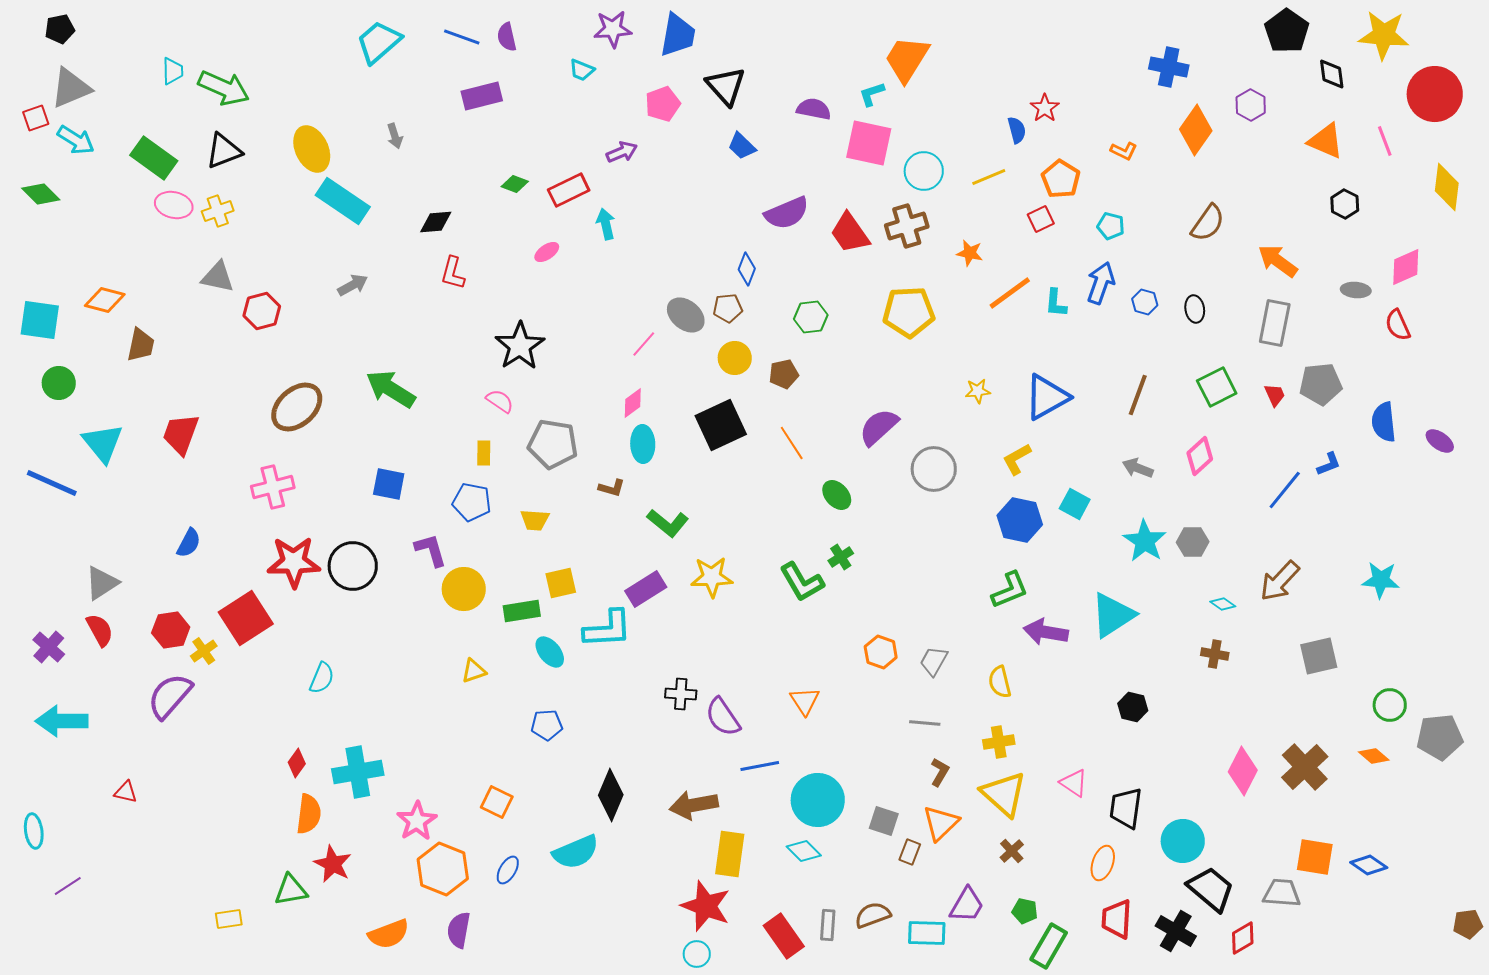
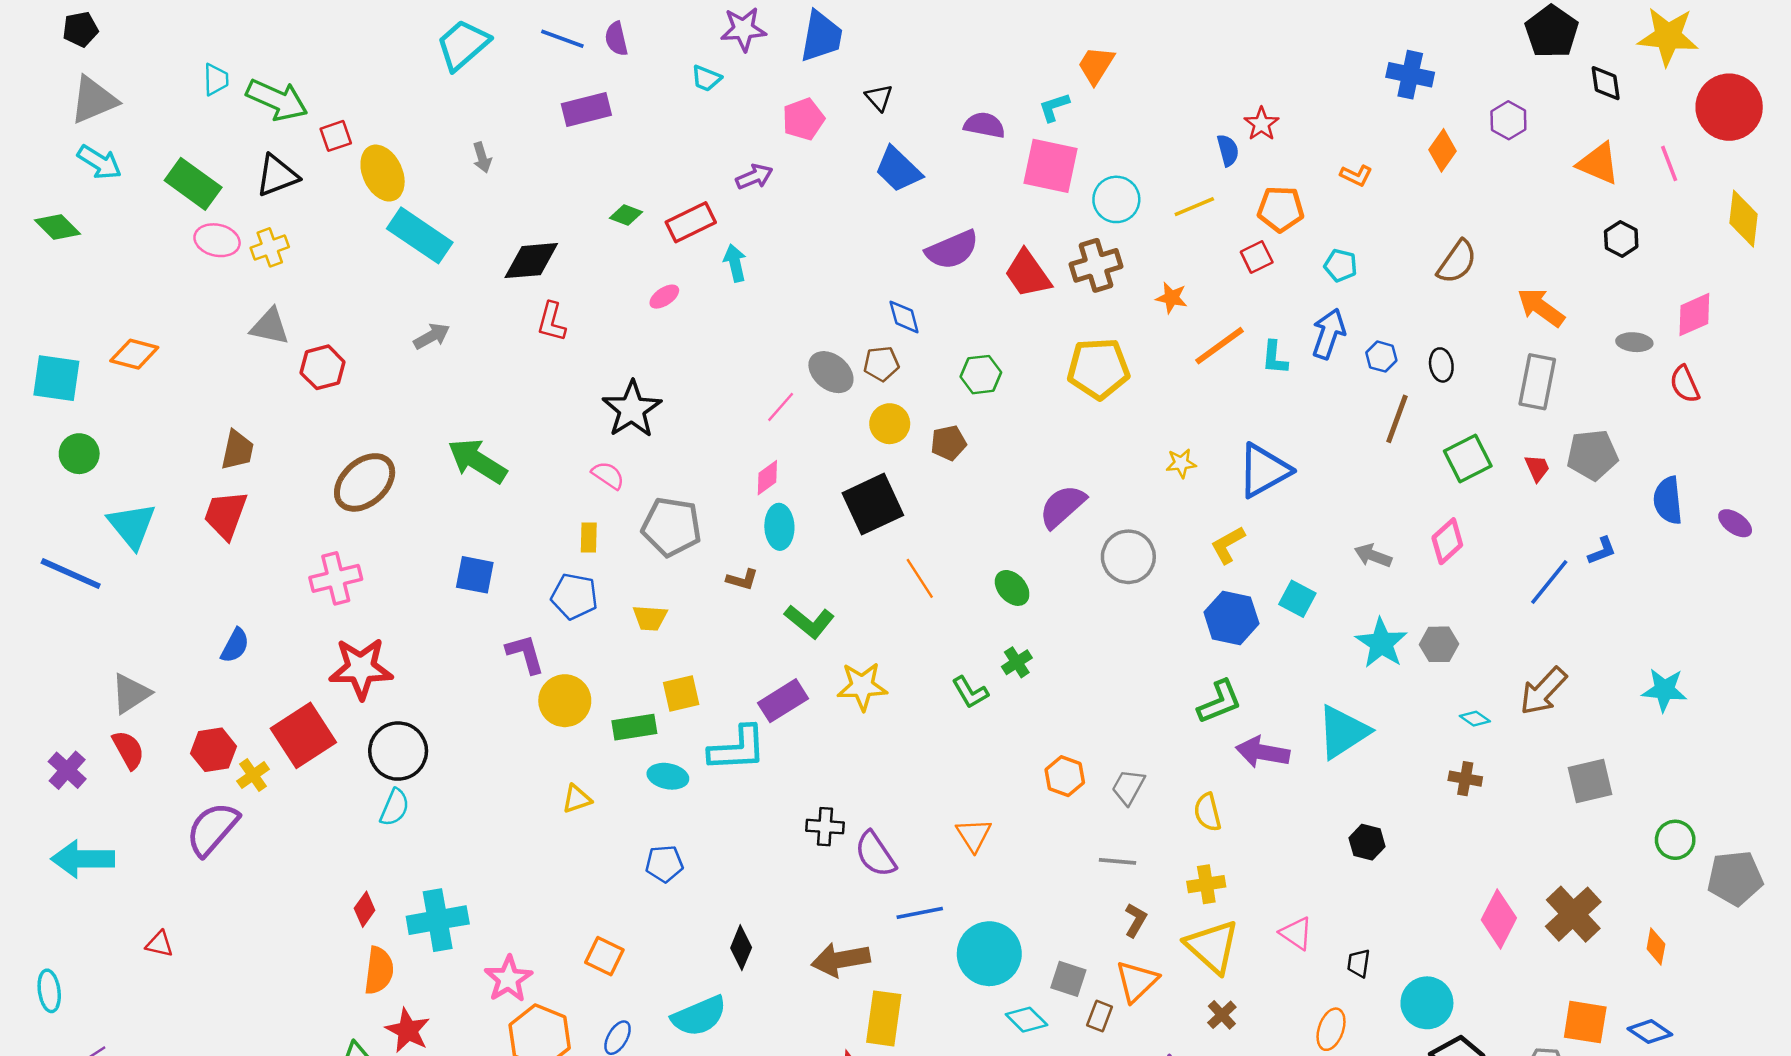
orange trapezoid: (907, 59) -> (1096, 65), size x0.7
black triangle: (726, 86) -> (879, 98), size x0.6
red square: (36, 118) -> (336, 136), moved
orange diamond: (1196, 130) -> (1443, 150), size x0.7
blue trapezoid: (742, 146) -> (898, 169), size x1.4
orange pentagon: (1061, 179) -> (1281, 209), turned -30
black diamond: (436, 222) -> (531, 261), size x1.4
blue diamond: (747, 269) -> (904, 317), turned -36
brown trapezoid: (141, 345) -> (237, 450), moved
brown line: (1138, 395) -> (1397, 419), moved
orange line: (792, 443) -> (920, 578), moved
black circle: (353, 566) -> (398, 751), moved
green L-shape: (802, 582) -> (970, 692), size x0.7
cyan ellipse: (550, 652) -> (668, 776), turned -40
orange diamond: (1374, 756) -> (1656, 946), moved, turned 60
black diamond: (611, 795) -> (741, 948), size x0.7
black trapezoid: (1126, 808) -> (1359, 963), size x0.6
cyan diamond: (804, 851) -> (1026, 1020), moved

